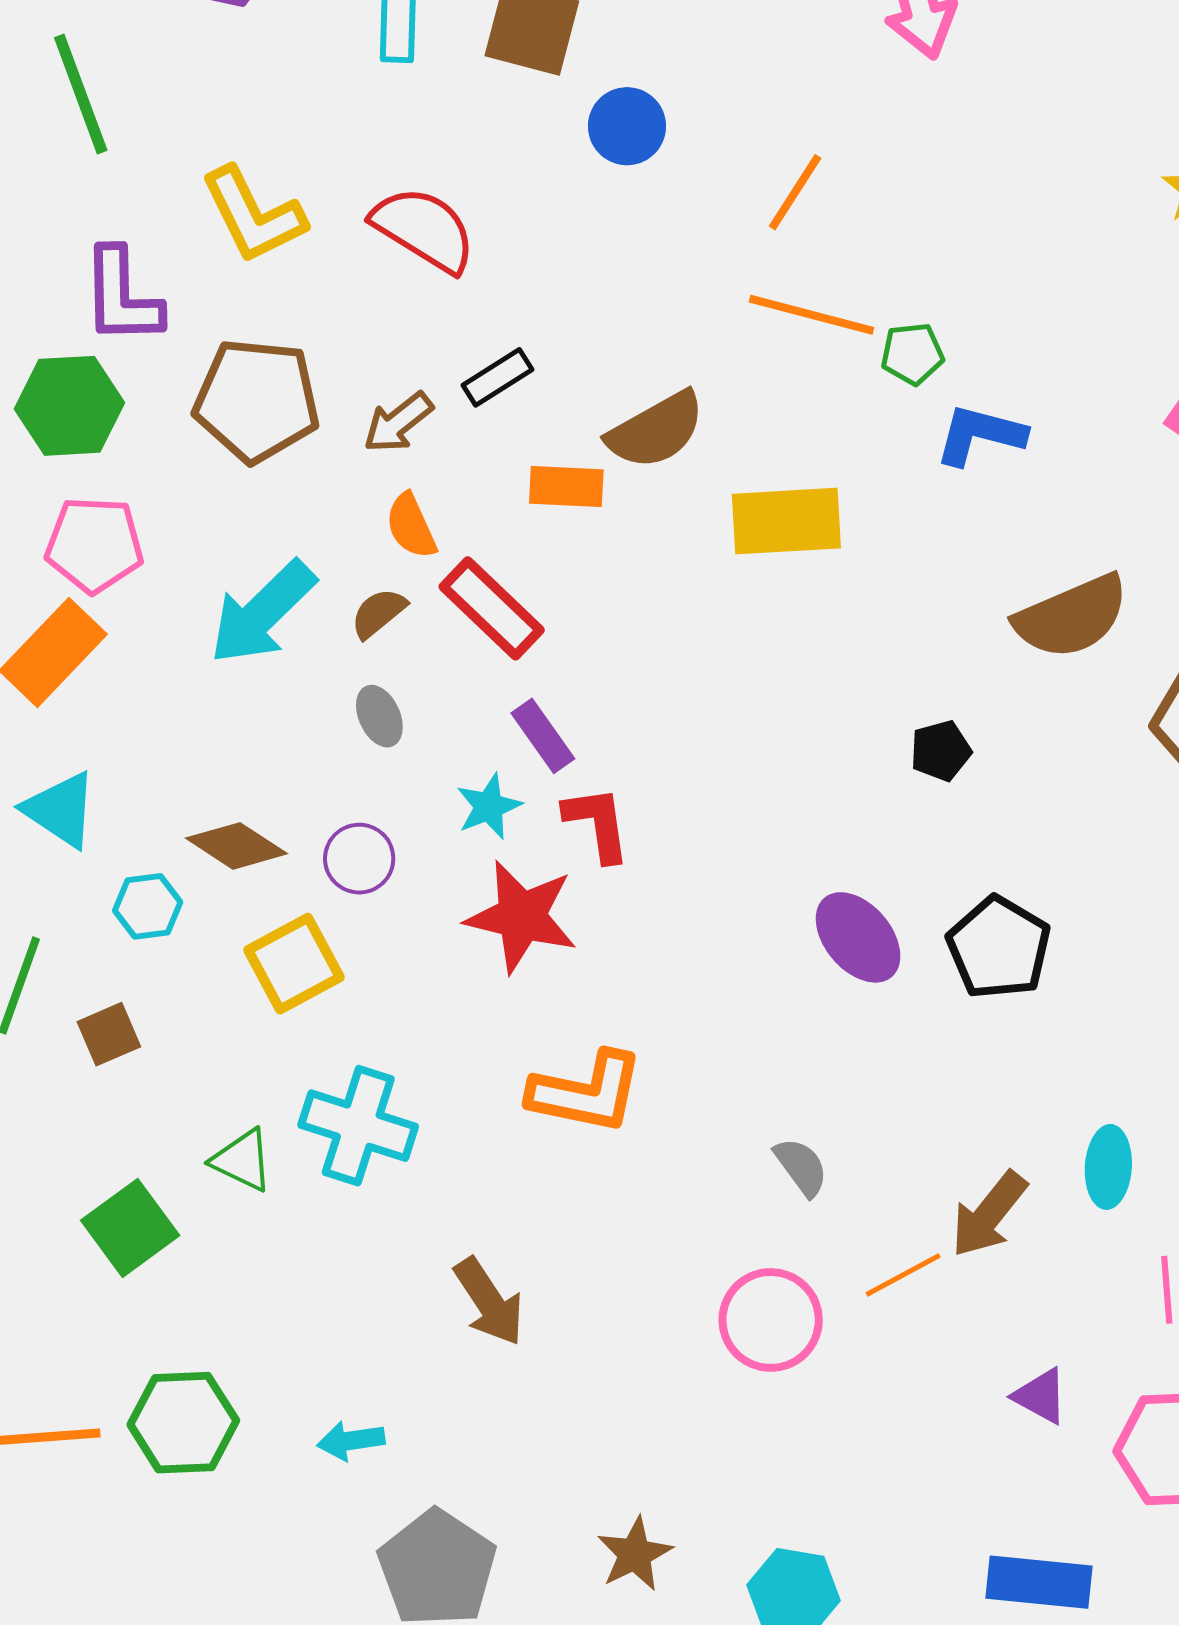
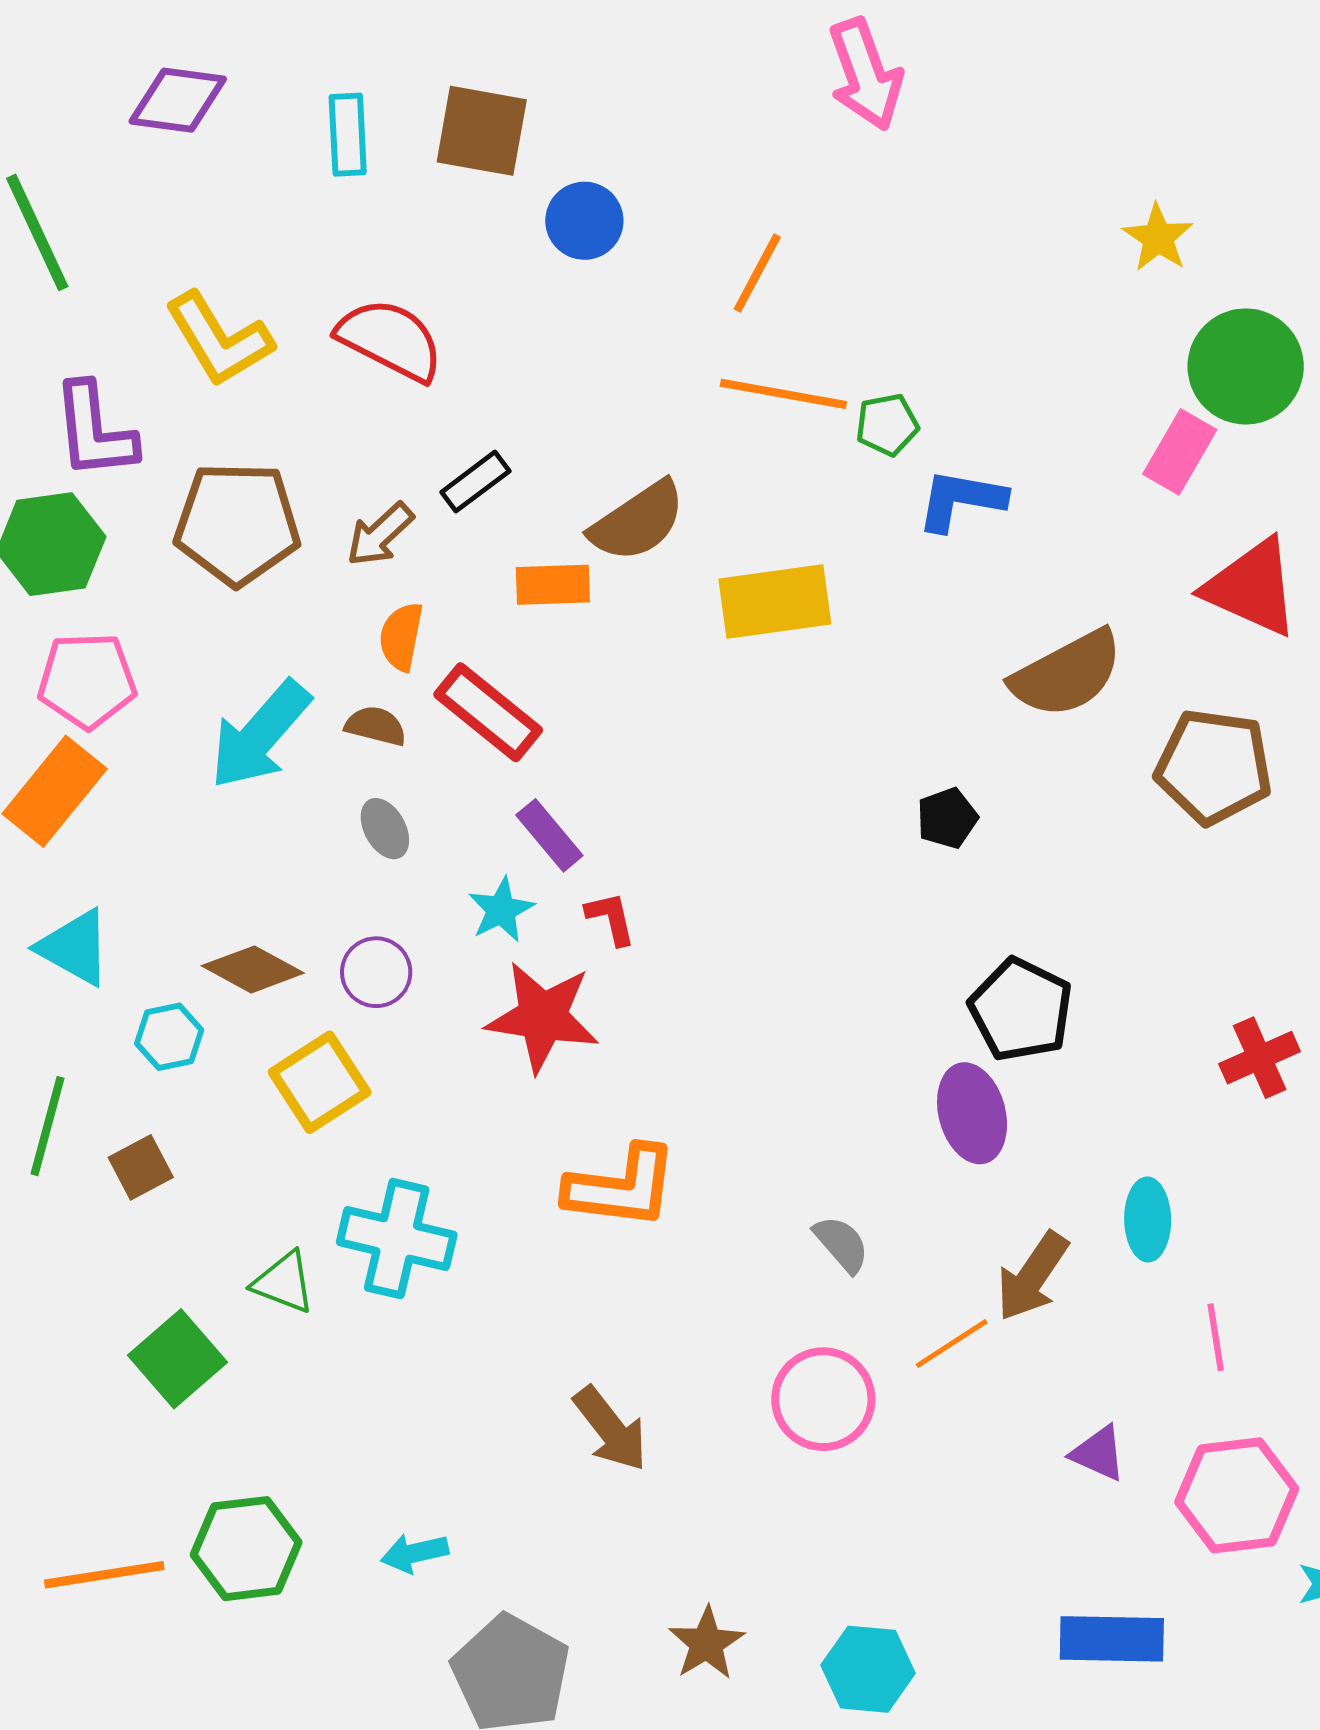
orange semicircle: (411, 526) -> (401, 637), turned 40
brown semicircle: (378, 613) -> (376, 726), turned 58
red L-shape: (597, 824) -> (611, 918), size x0.7
purple ellipse: (858, 937) -> (972, 1113), moved, turned 30
brown arrow: (489, 1302) -> (611, 1429), moved

